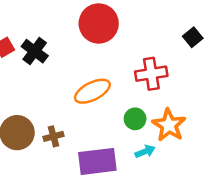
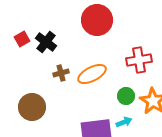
brown cross: (53, 136) -> (61, 73), moved
cyan arrow: (145, 151) -> (124, 122), moved

